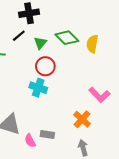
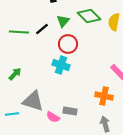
black line: (19, 36) -> (42, 29), moved
orange cross: (82, 119) -> (104, 96), turned -30
pink semicircle: (30, 141) -> (53, 117), turned -32

